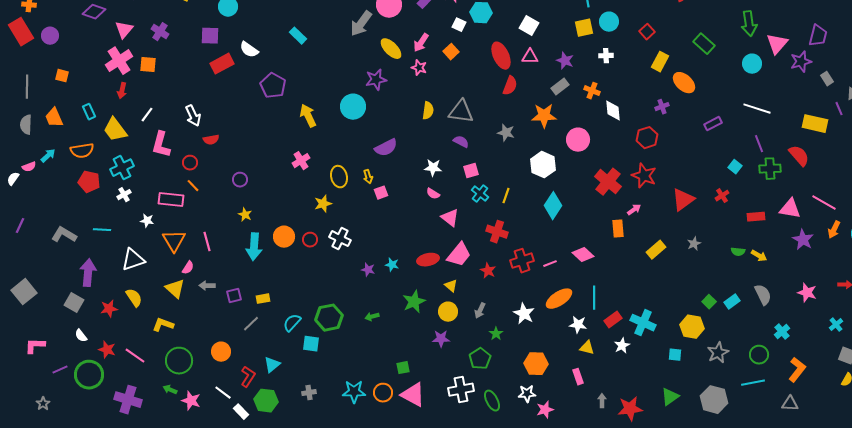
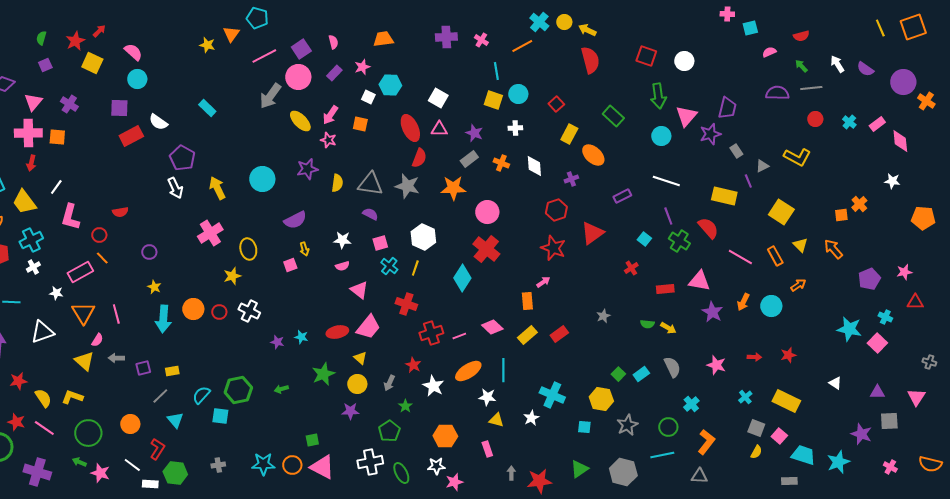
yellow square: (584, 28) -> (493, 100), turned 30
orange square: (451, 52) -> (360, 124), turned -35
pink cross: (119, 61) -> (28, 133), turned 32
purple star: (376, 80) -> (307, 169), moved
white diamond: (613, 111) -> (534, 166), moved
white arrow: (193, 116) -> (175, 188), moved
gray star: (506, 133) -> (407, 186), moved, size x1.4
pink cross: (301, 161) -> (210, 233), size x1.4
white hexagon: (543, 165) -> (423, 237), moved
green cross: (770, 169) -> (679, 241), turned 35
yellow arrow: (368, 177) -> (304, 249), moved
red cross: (608, 182) -> (486, 249), moved
pink semicircle: (433, 194) -> (342, 266), turned -48
pink rectangle: (171, 200) -> (80, 272), turned -35
red triangle: (683, 200) -> (592, 233), moved
pink line: (824, 203) -> (740, 257), moved
yellow rectangle: (656, 250) -> (527, 335), moved
red star: (488, 271) -> (413, 365), moved
yellow semicircle: (134, 298) -> (43, 398), moved
red rectangle: (613, 320) -> (559, 334), moved
cyan triangle: (272, 365) -> (175, 420), moved, turned -30
white rectangle: (241, 412) -> (150, 484), turned -42

